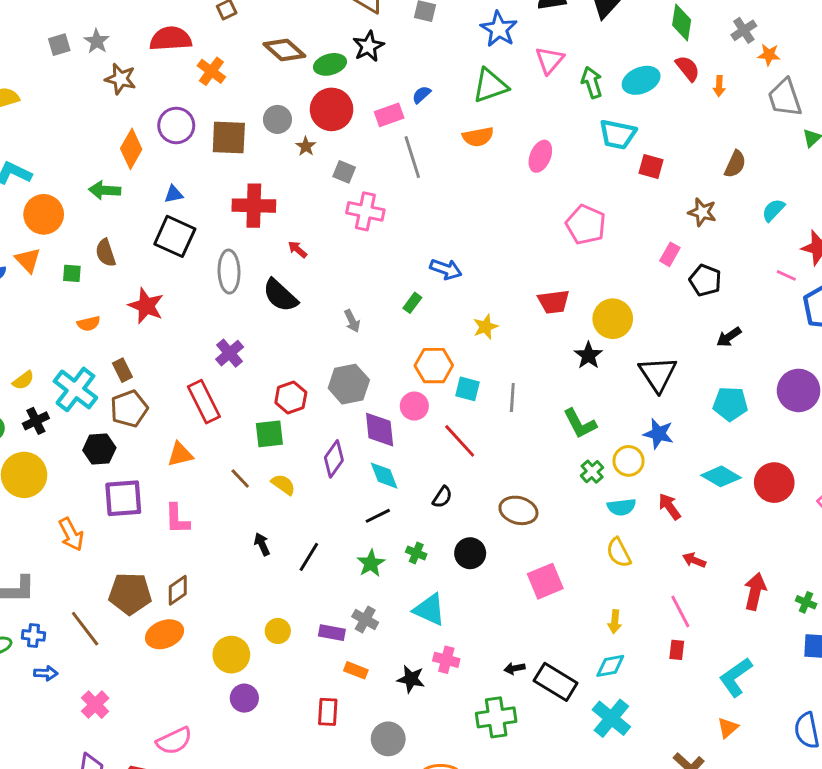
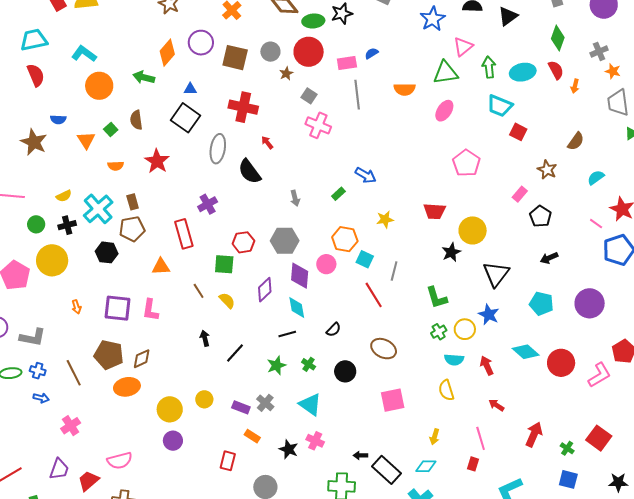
green triangle: (490, 86) -> (446, 73), moved
orange triangle: (28, 260) -> (86, 140), moved
green square: (72, 273) -> (111, 129), turned 32
red line: (460, 441) -> (374, 295), moved
purple square: (123, 498) -> (117, 308), moved
orange arrow: (71, 534) -> (76, 307), size x0.6

